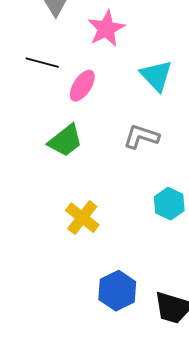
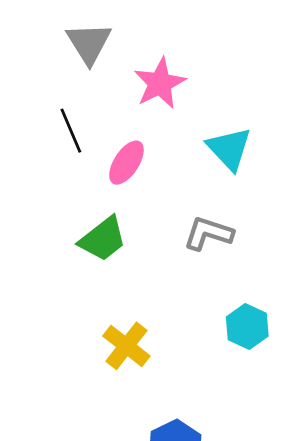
black line: (42, 63) -> (71, 131), turned 52

